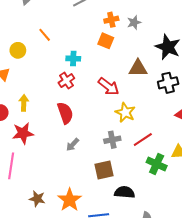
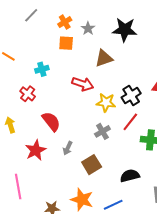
gray star: (134, 22) -> (88, 28), moved
red cross: (66, 81) -> (28, 94), moved
black cross: (168, 83) -> (131, 95), moved
red star: (23, 133) -> (36, 150), moved
brown square: (104, 170) -> (92, 165), moved

